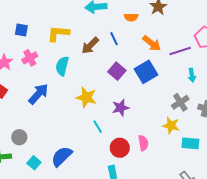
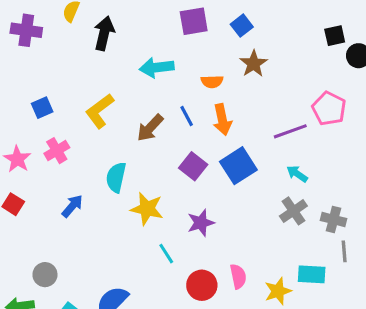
blue square: (21, 30) -> (42, 108), turned -32
yellow L-shape: (58, 33) -> (100, 111), turned -40
orange arrow: (152, 43) -> (222, 120), moved, turned 42
cyan semicircle: (62, 66) -> (116, 177), moved
cyan arrow: (192, 75) -> (297, 174), moved, turned 136
blue arrow: (38, 94) -> (72, 206), size x0.7
yellow star: (171, 125) -> (278, 291), moved, turned -30

